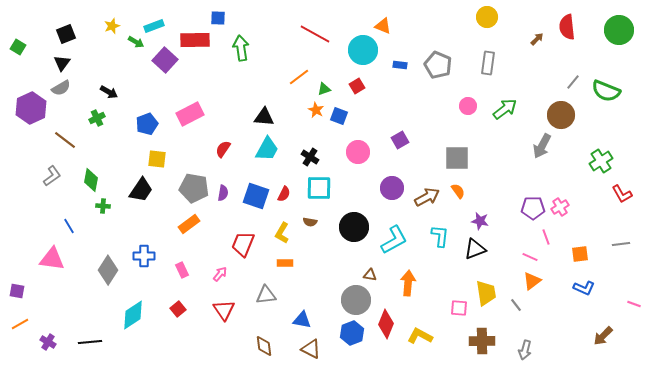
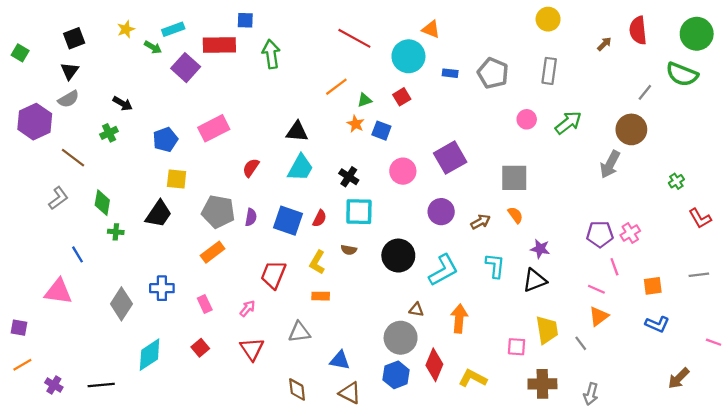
green semicircle: (606, 91) -> (682, 74), moved
purple square: (400, 140) -> (450, 158), size x1.6
green cross: (601, 161) -> (676, 181), size x0.6
brown arrow: (427, 197) -> (481, 222), size x0.7

